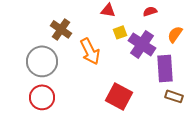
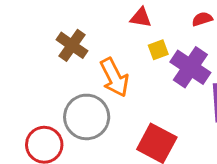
gray circle: (42, 61) -> (87, 117), moved

